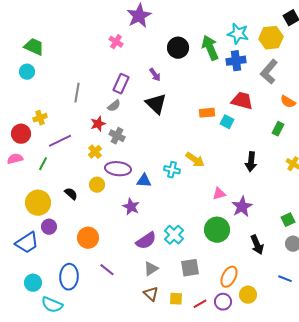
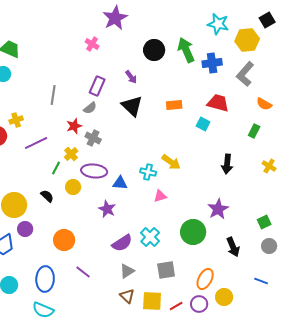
cyan star: (238, 34) -> (218, 24), moved
orange rectangle: (207, 113) -> (174, 105), moved
green line: (43, 164) -> (56, 168), moved
pink triangle: (219, 194) -> (160, 196), moved
yellow square: (176, 299) -> (152, 301), size x1.5
cyan semicircle: (52, 305) -> (43, 310), moved

